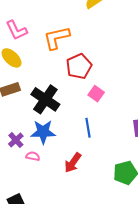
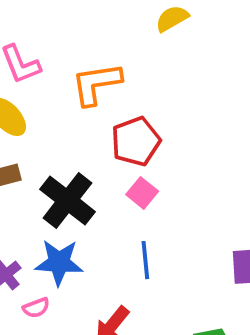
pink square: (96, 94) -> (142, 193), moved
pink semicircle: (33, 156) -> (36, 308), turned 144

